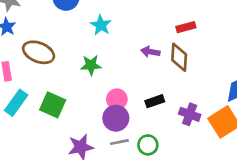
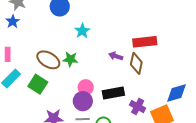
red rectangle: (186, 27) -> (145, 42), size x1.6
brown ellipse: (39, 52) -> (48, 60), moved
black rectangle: (155, 101) -> (113, 93), size x1.5

